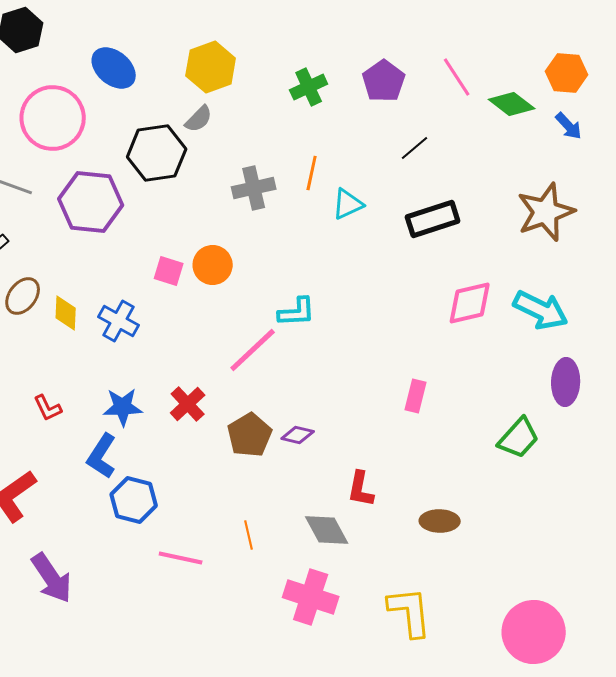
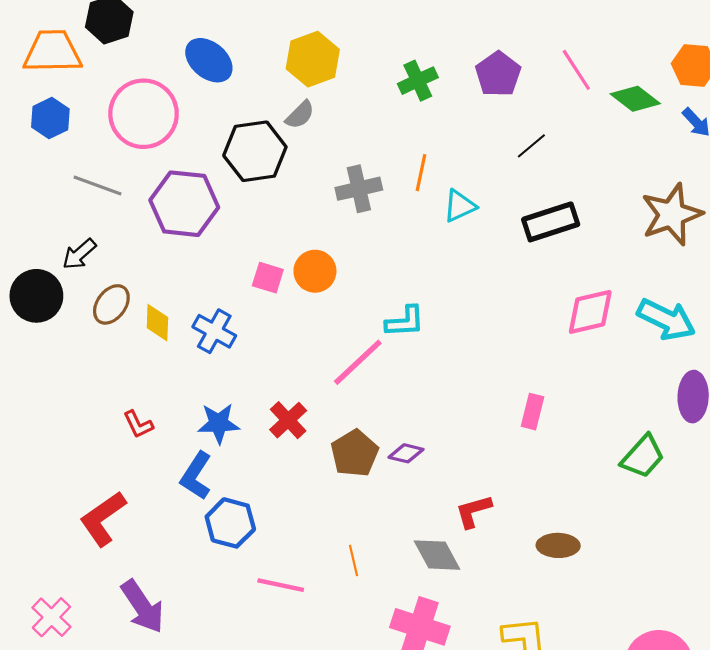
red L-shape: (361, 489) -> (473, 511), turned 63

